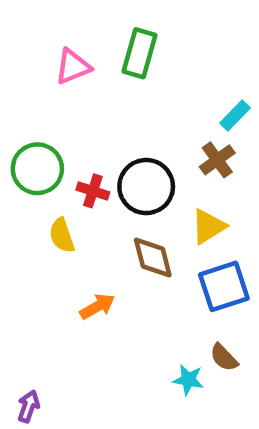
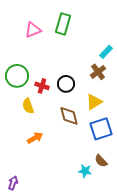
black circle: (146, 187) -> (66, 84), size x0.7
orange arrow: (97, 306) -> (35, 138), moved

